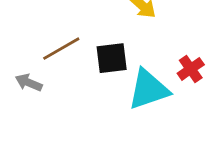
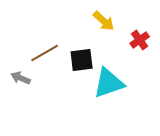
red cross: (191, 69) -> (140, 40), moved

